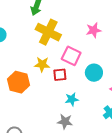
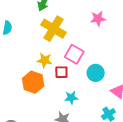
pink star: (94, 30) -> (98, 19), moved
orange hexagon: (19, 82) -> (33, 82), moved

